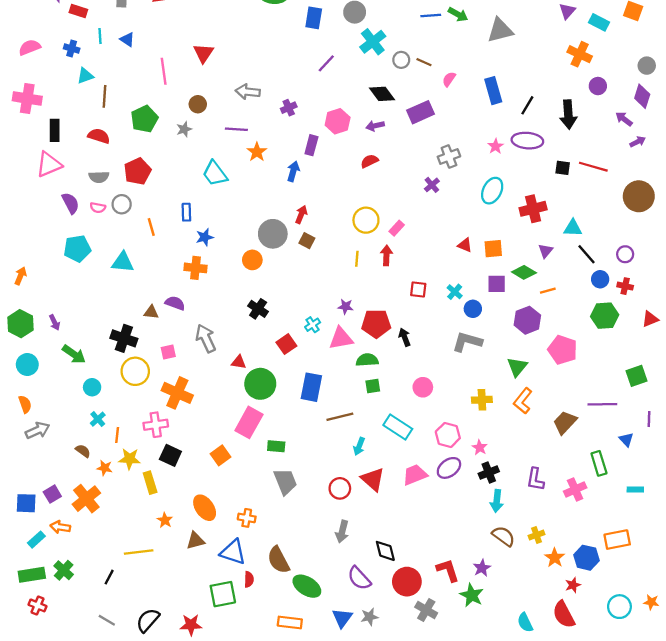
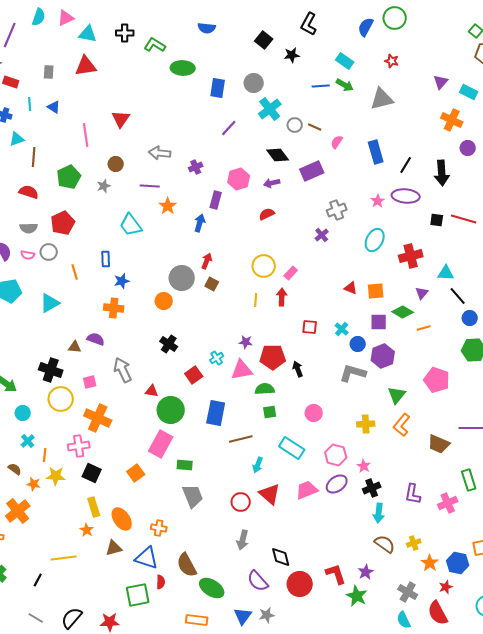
cyan triangle: (123, 262) -> (50, 303), turned -35
purple hexagon: (527, 320) -> (383, 356), moved
brown trapezoid: (565, 422) -> (439, 444), turned -110
yellow rectangle: (150, 483) -> (94, 507), moved
gray cross: (426, 610) -> (408, 592), moved

